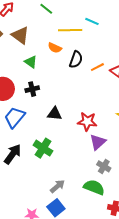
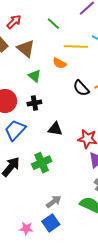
black semicircle: (76, 60) -> (81, 88), moved, turned 114
green cross: (43, 148) -> (42, 163), turned 30

